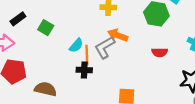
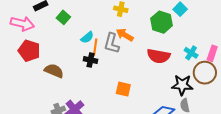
gray L-shape: (105, 47) -> (112, 43), turned -55
red semicircle: (160, 52) -> (158, 56), size x1.6

